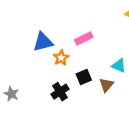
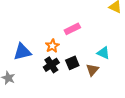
blue triangle: (43, 42) -> (22, 52), moved
black cross: (60, 92) -> (51, 65), moved

